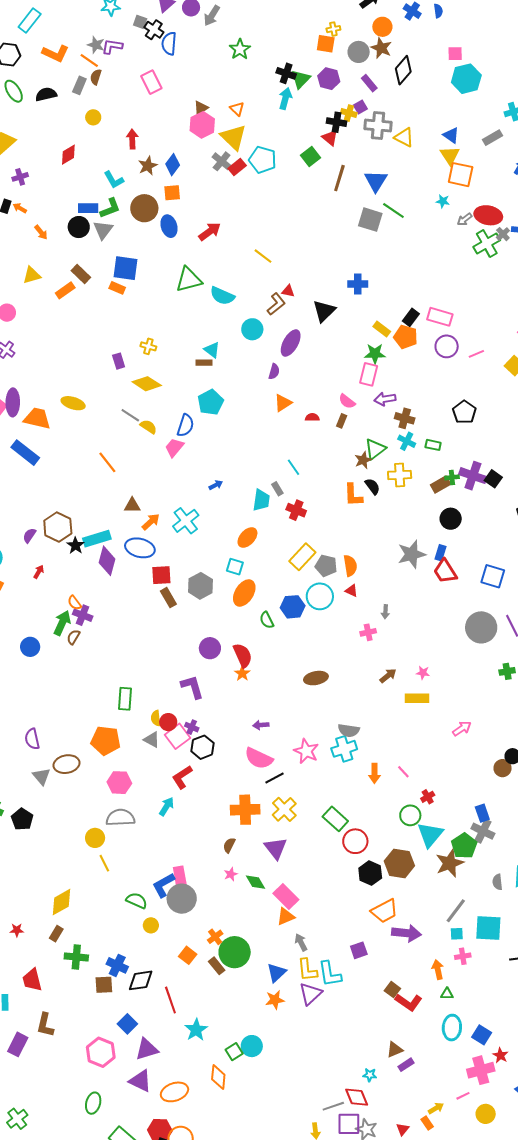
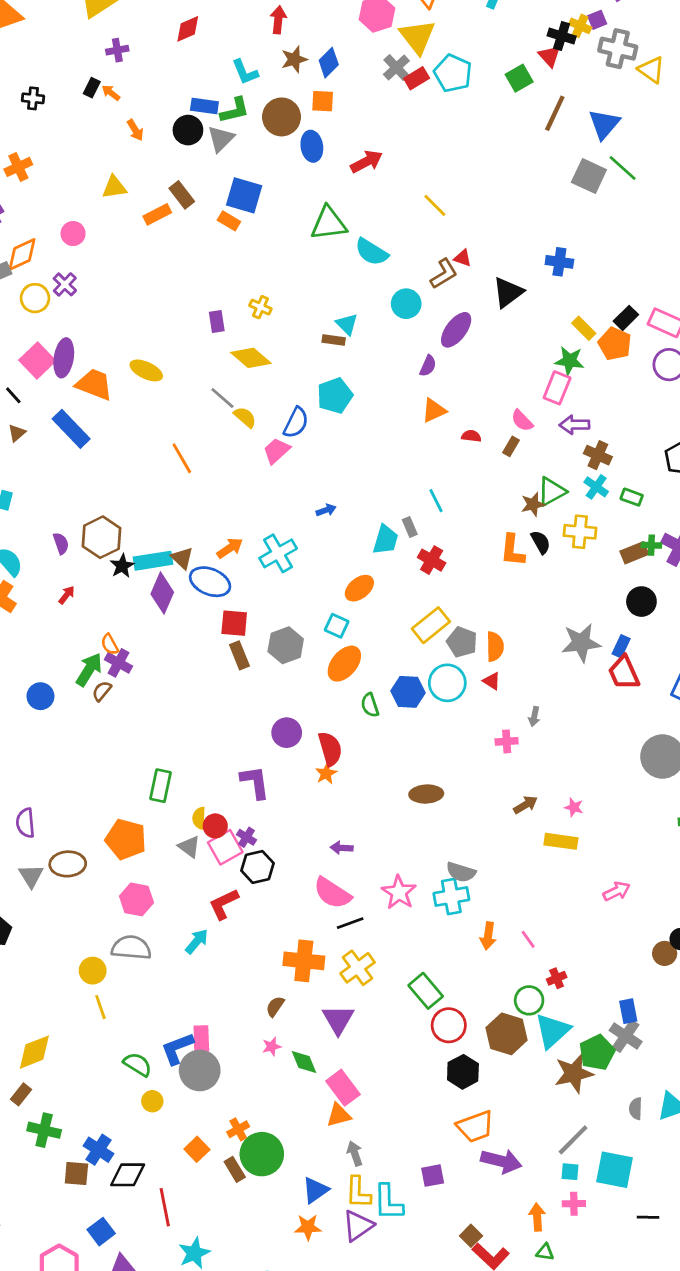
brown triangle: (132, 505) -> (182, 558), moved, turned 36
purple semicircle: (29, 535) -> (61, 543), turned 119
brown hexagon: (399, 863) -> (507, 1034), moved

